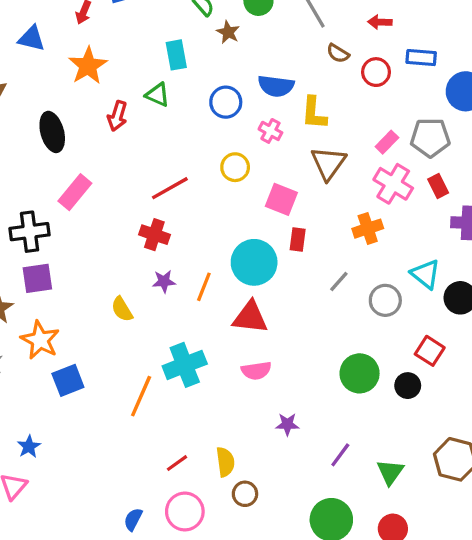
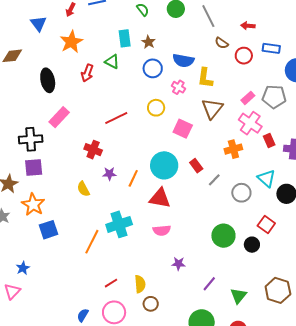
brown star: (228, 32) -> (148, 42), moved
blue triangle: (32, 38) -> (38, 24), turned 36
red rectangle: (438, 186) -> (269, 140), moved
red cross: (154, 235) -> (93, 150), moved
red rectangle: (298, 239) -> (196, 166), moved, turned -48

